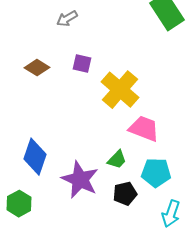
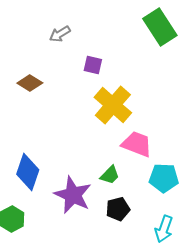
purple square: (82, 64) -> (93, 65), moved
cyan pentagon: (156, 173) -> (164, 178), moved

